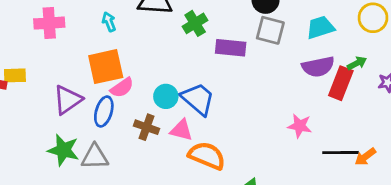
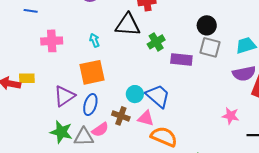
pink semicircle: (122, 88) -> (100, 130), moved

